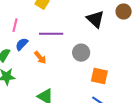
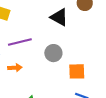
orange arrow: (40, 58) -> (15, 68), turned -40

